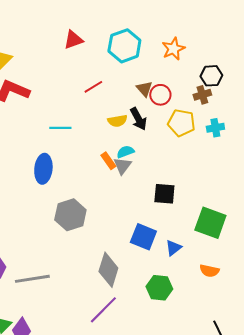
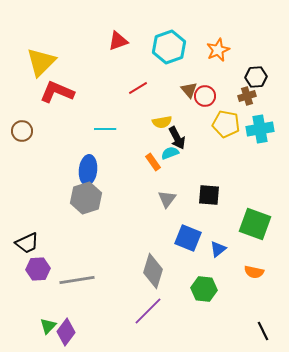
black arrow: (138, 119) -> (177, 138), moved
cyan cross: (215, 128) -> (260, 129), size x1.5
gray triangle: (122, 166) -> (167, 199), moved
gray hexagon: (70, 215) -> (86, 198), moved

